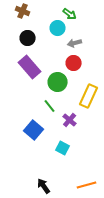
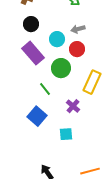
cyan circle: (58, 28) -> (57, 39), moved
green line: (50, 106) -> (45, 89), moved
cyan square: (63, 148) -> (66, 134), turned -32

